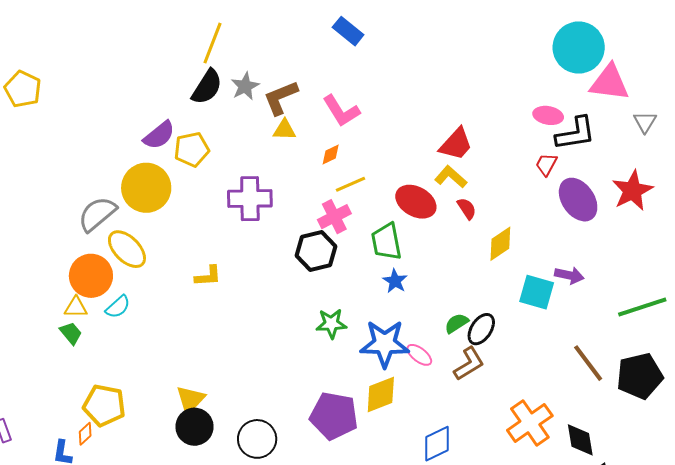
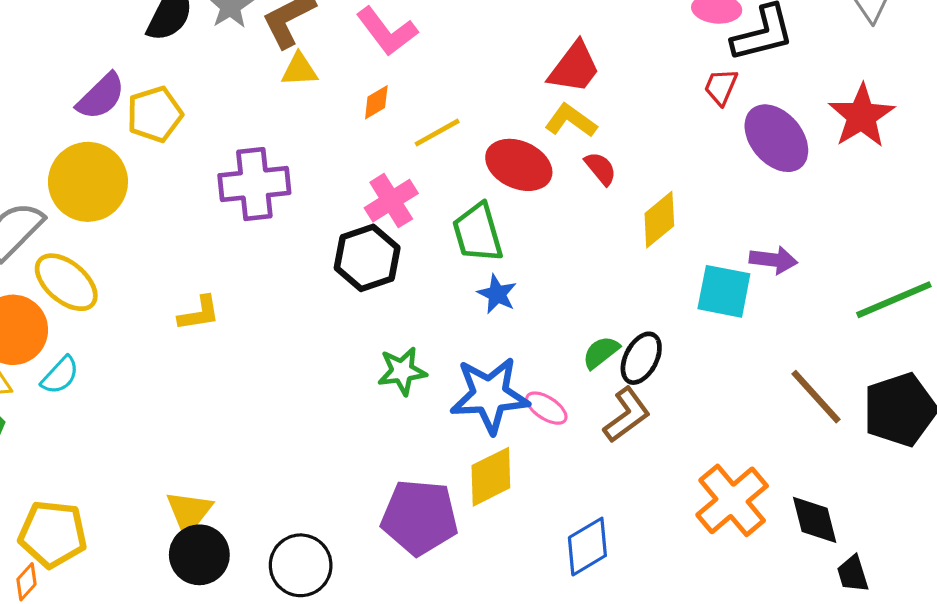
yellow line: (350, 184) -> (437, 133), moved

